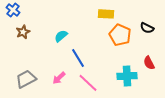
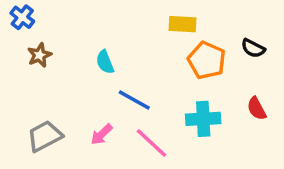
cyan semicircle: (61, 36) -> (105, 62), turned -72
blue line: (78, 58) -> (134, 100), turned -30
cyan cross: (127, 76) -> (203, 119), moved

